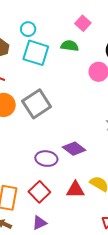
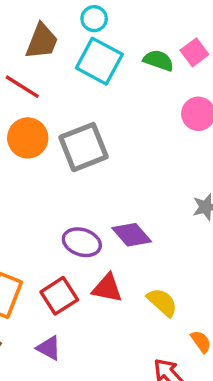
pink square: (83, 23) -> (194, 52), moved
red triangle: (75, 190) -> (107, 288), moved
purple triangle: (40, 223) -> (49, 348), turned 42

